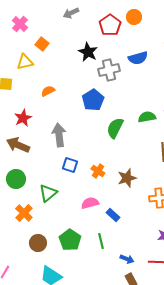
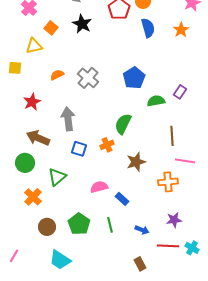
black star: (88, 52) -> (82, 24), moved
blue semicircle: (138, 58) -> (148, 28), moved, turned -90
gray cross: (109, 70) -> (88, 78), moved, turned -35
blue pentagon: (93, 100) -> (134, 78), moved
green semicircle: (115, 128) -> (123, 124), moved
brown arrow: (18, 145) -> (38, 138), moved
orange cross: (98, 171) -> (107, 145), moved, turned 32
blue arrow: (127, 259) -> (142, 230), moved

